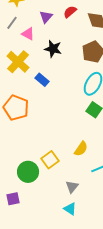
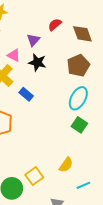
purple triangle: (46, 17) -> (33, 40), moved
pink triangle: (28, 34) -> (14, 55), moved

